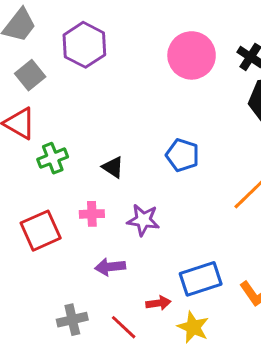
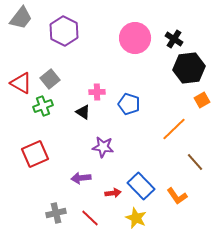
gray square: (30, 75) -> (50, 79), moved
pink cross: (92, 214) -> (97, 92), moved
blue rectangle: (201, 279) -> (141, 186), turned 64
red arrow: (158, 303) -> (113, 193), moved

